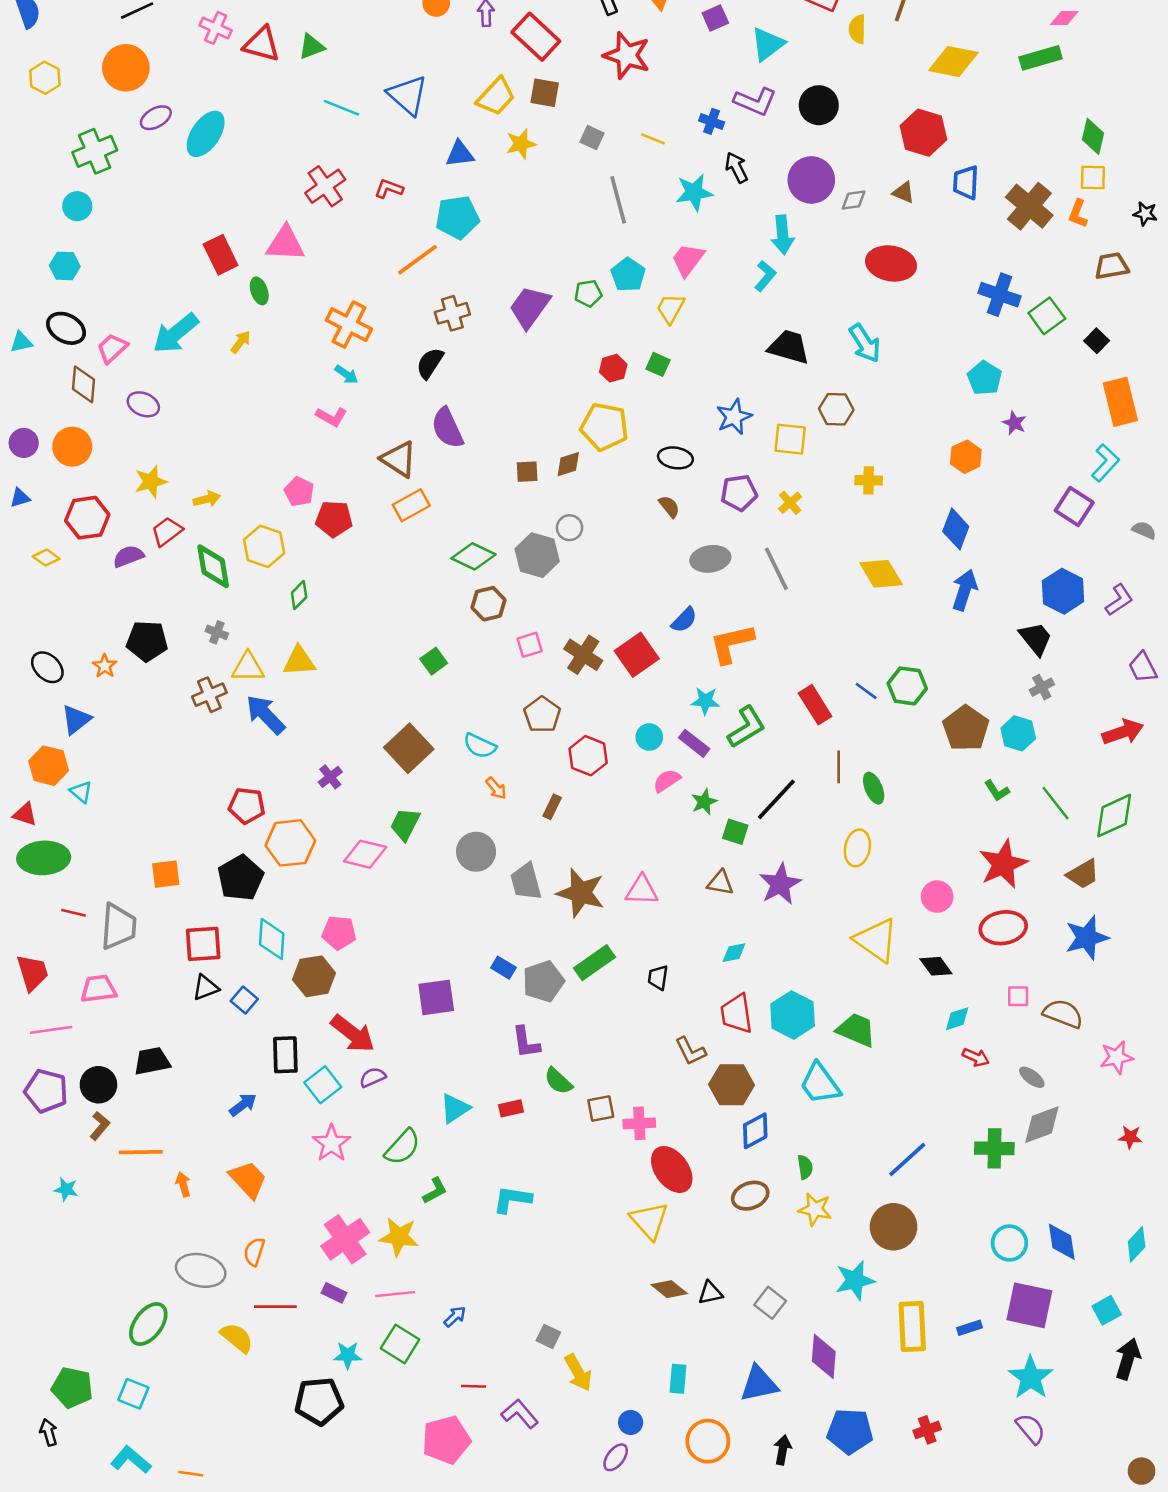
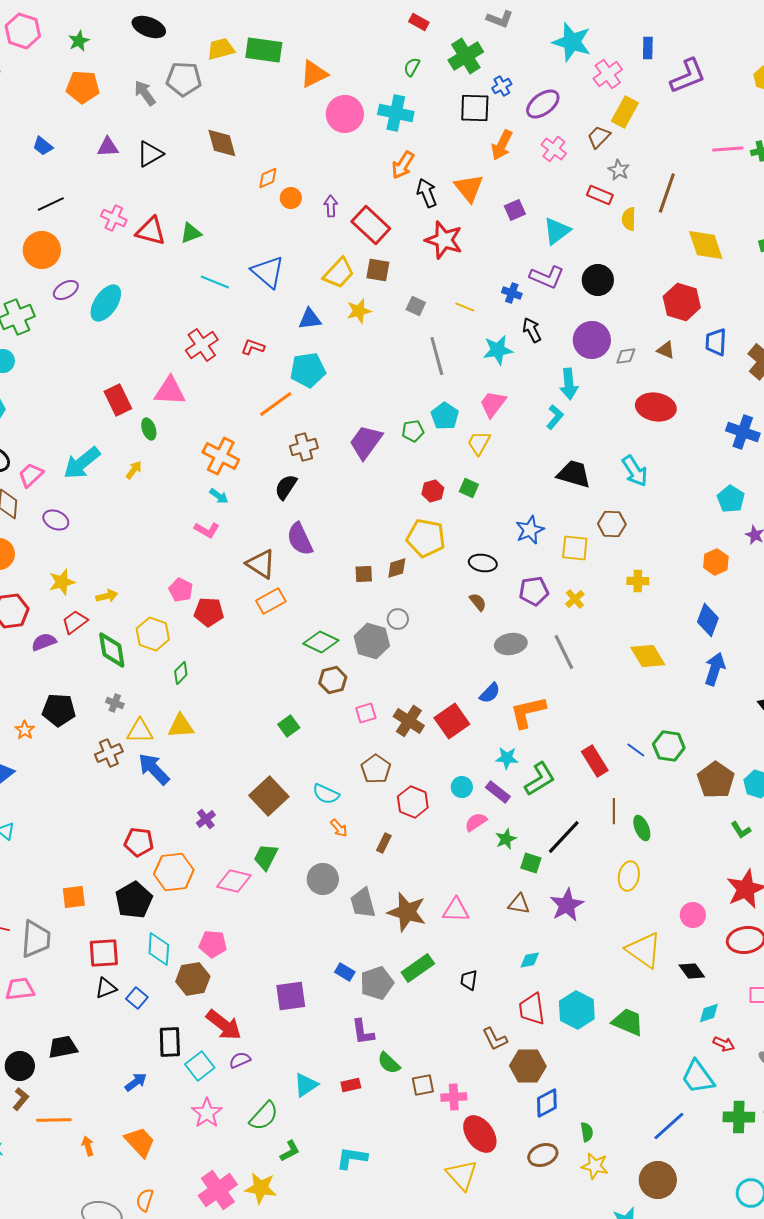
yellow diamond: (953, 62) -> (706, 245), turned 60
cyan trapezoid: (820, 1083) -> (698, 1077), moved

